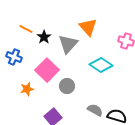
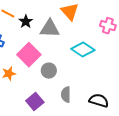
gray triangle: (68, 44) -> (50, 29), turned 50
gray semicircle: (95, 110) -> (66, 95), moved, turned -119

